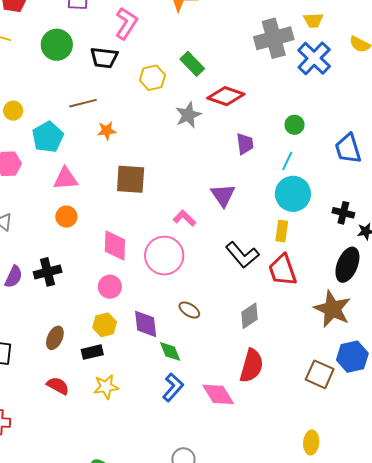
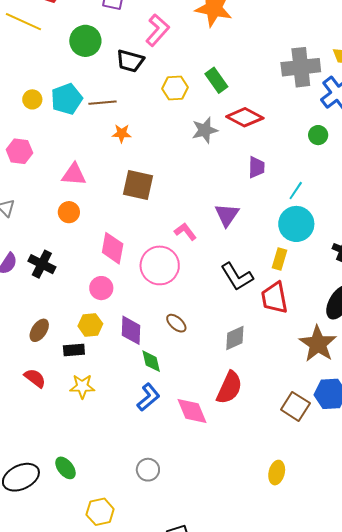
green circle: (294, 125) -> (318, 135), moved
cyan pentagon: (48, 137) -> (67, 99), moved
black cross: (48, 272) -> (42, 264), turned 32

